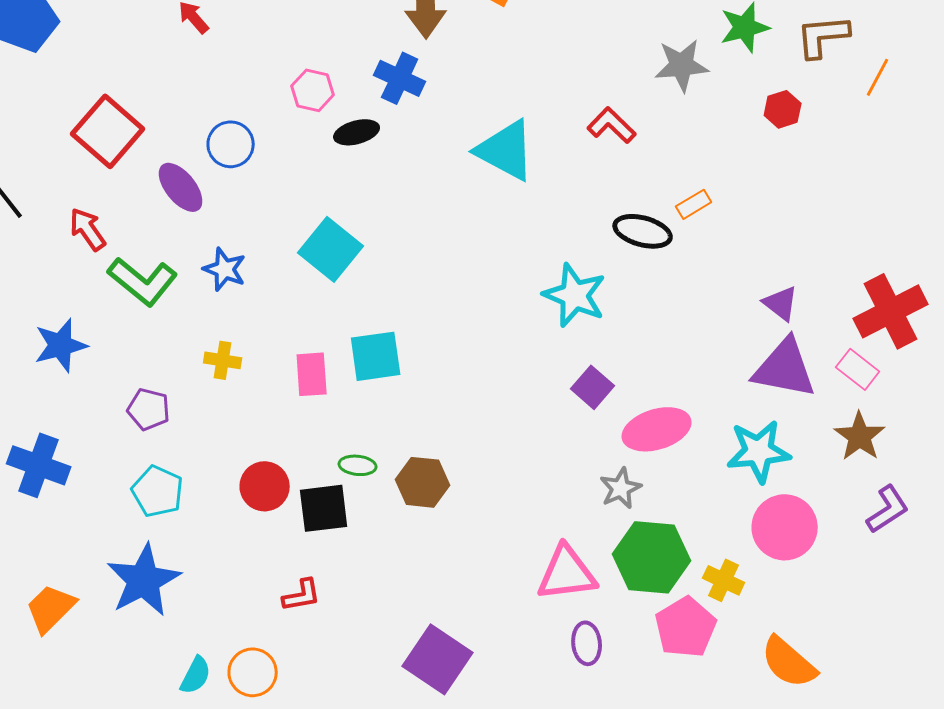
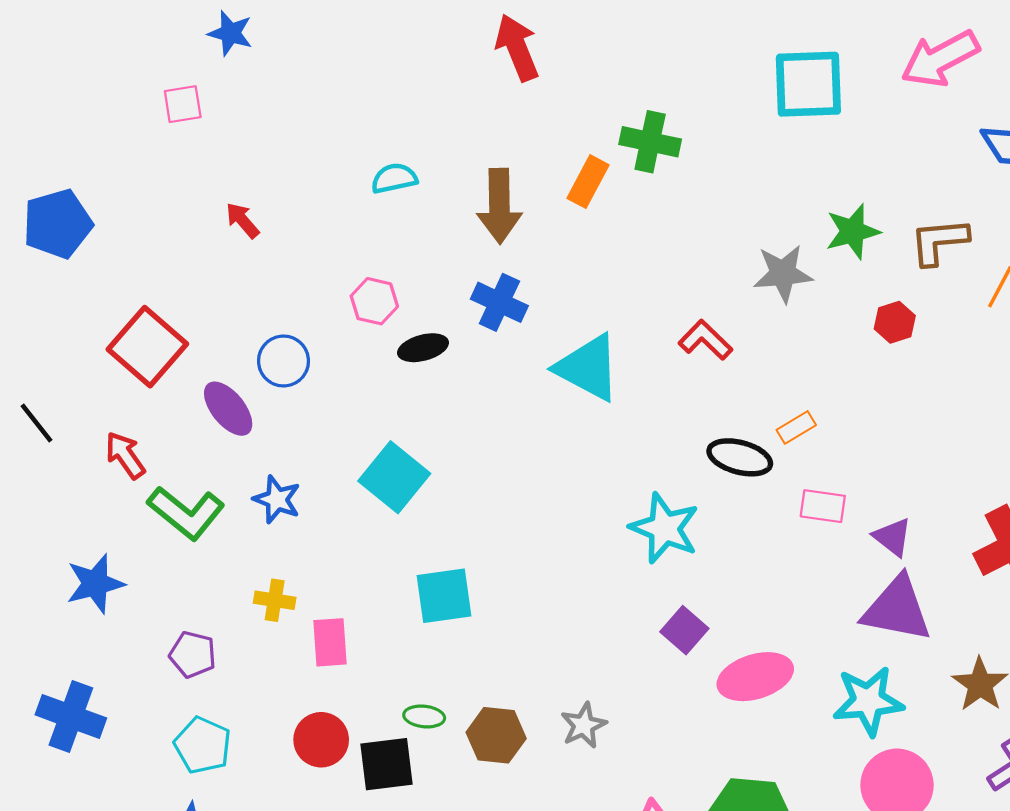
blue cross: (400, 78) -> (499, 302), moved
pink rectangle: (858, 369) -> (823, 506), moved, turned -30
pink rectangle: (312, 374) -> (330, 642), moved
gray star: (621, 488) -> (584, 725), moved

